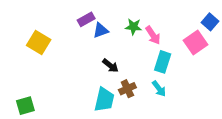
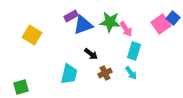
green star: (133, 27) -> (110, 22), size x1.5
blue triangle: (101, 30) -> (83, 25), size x1.5
pink square: (195, 42) -> (161, 24), moved
cyan trapezoid: (104, 100) -> (69, 74), moved

